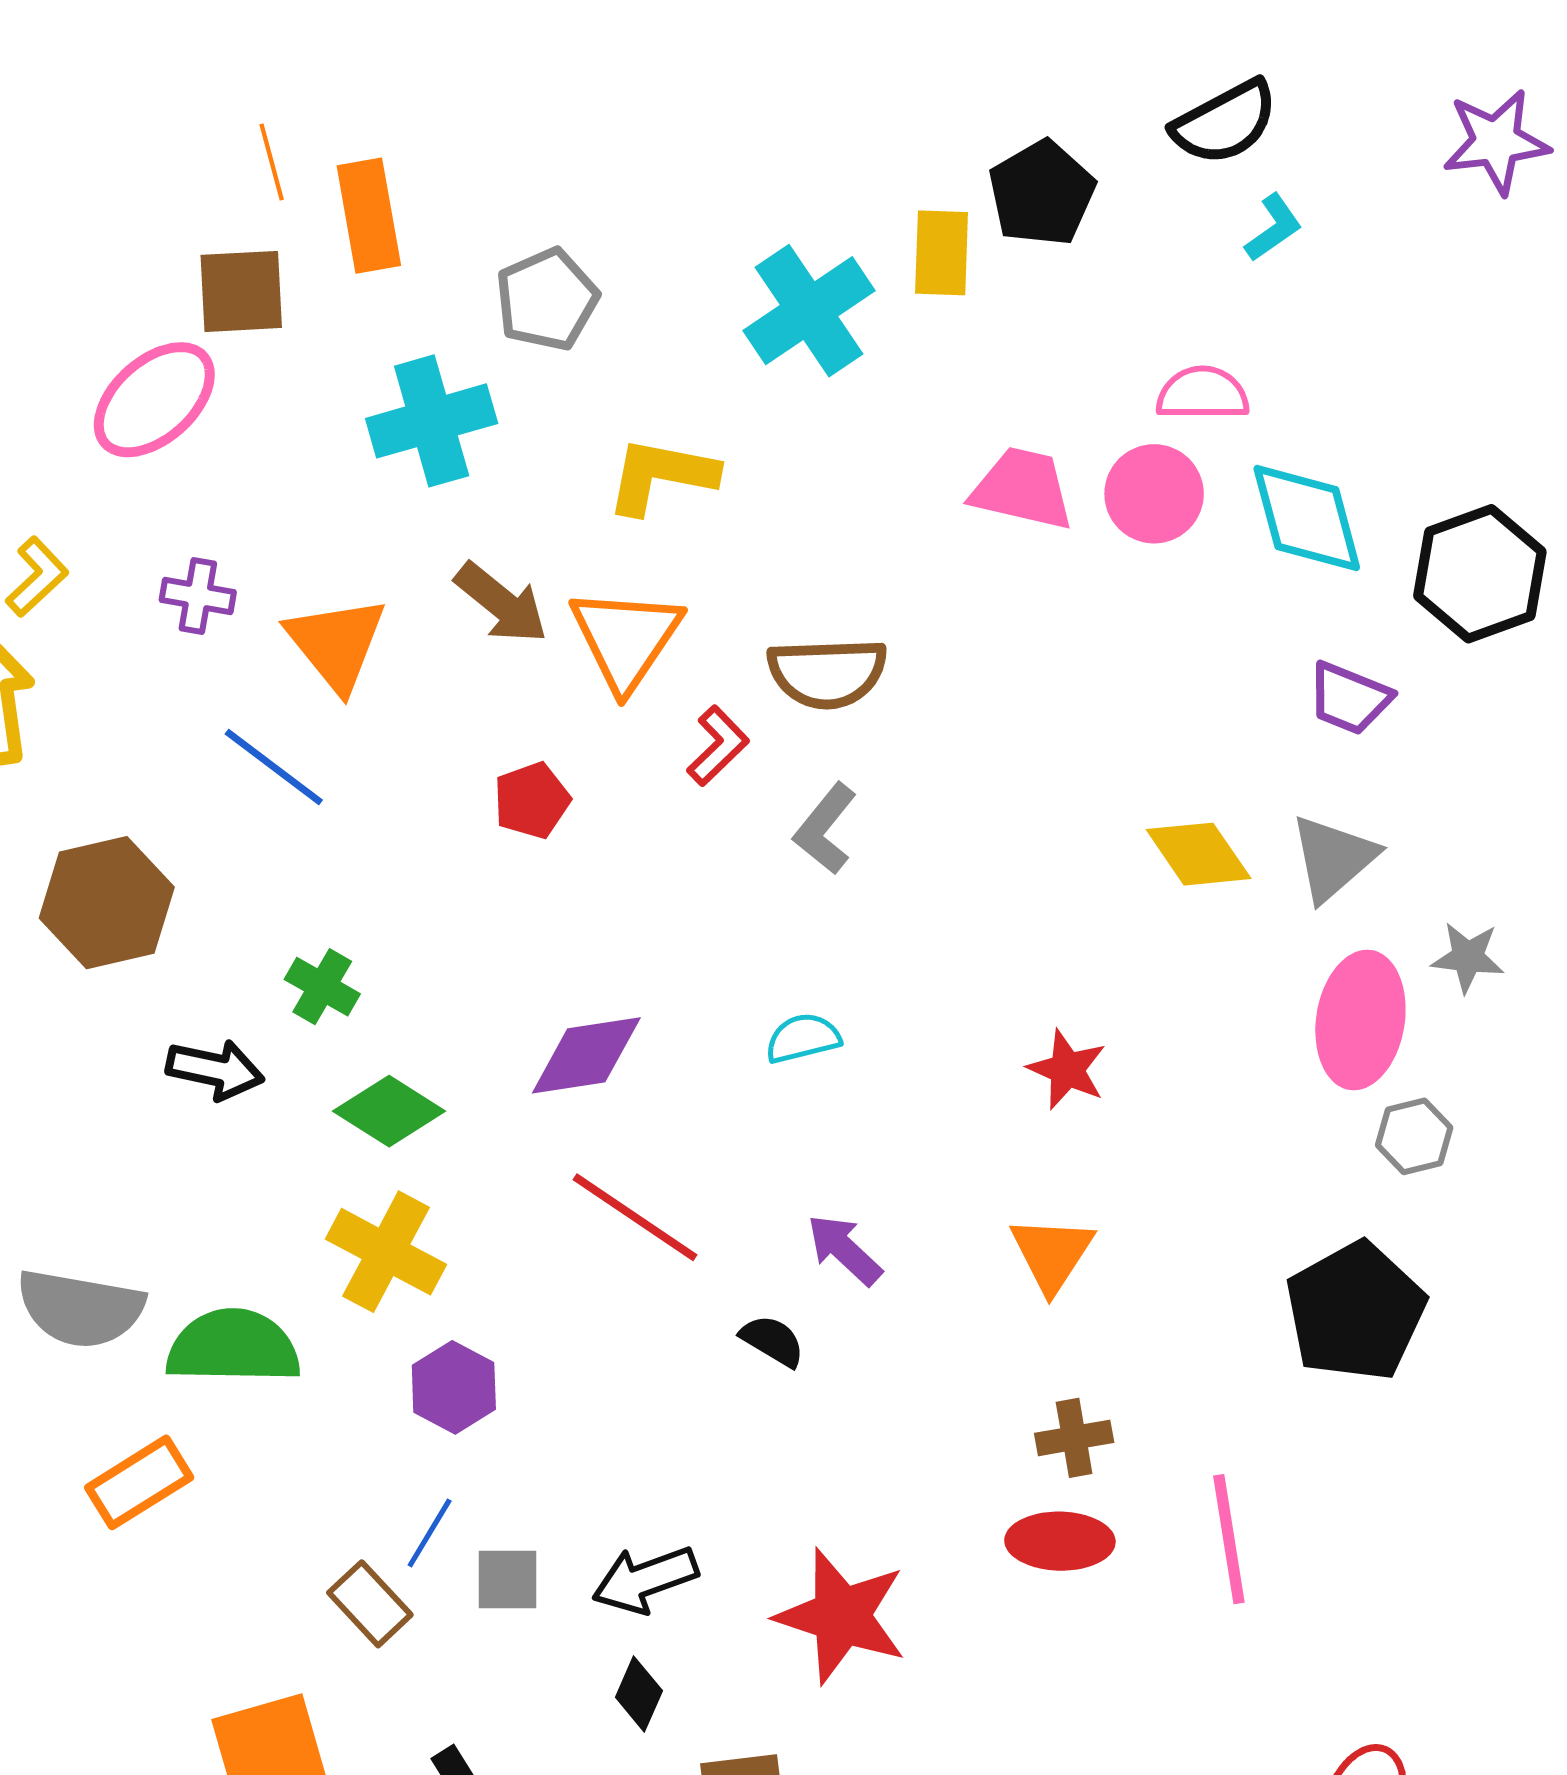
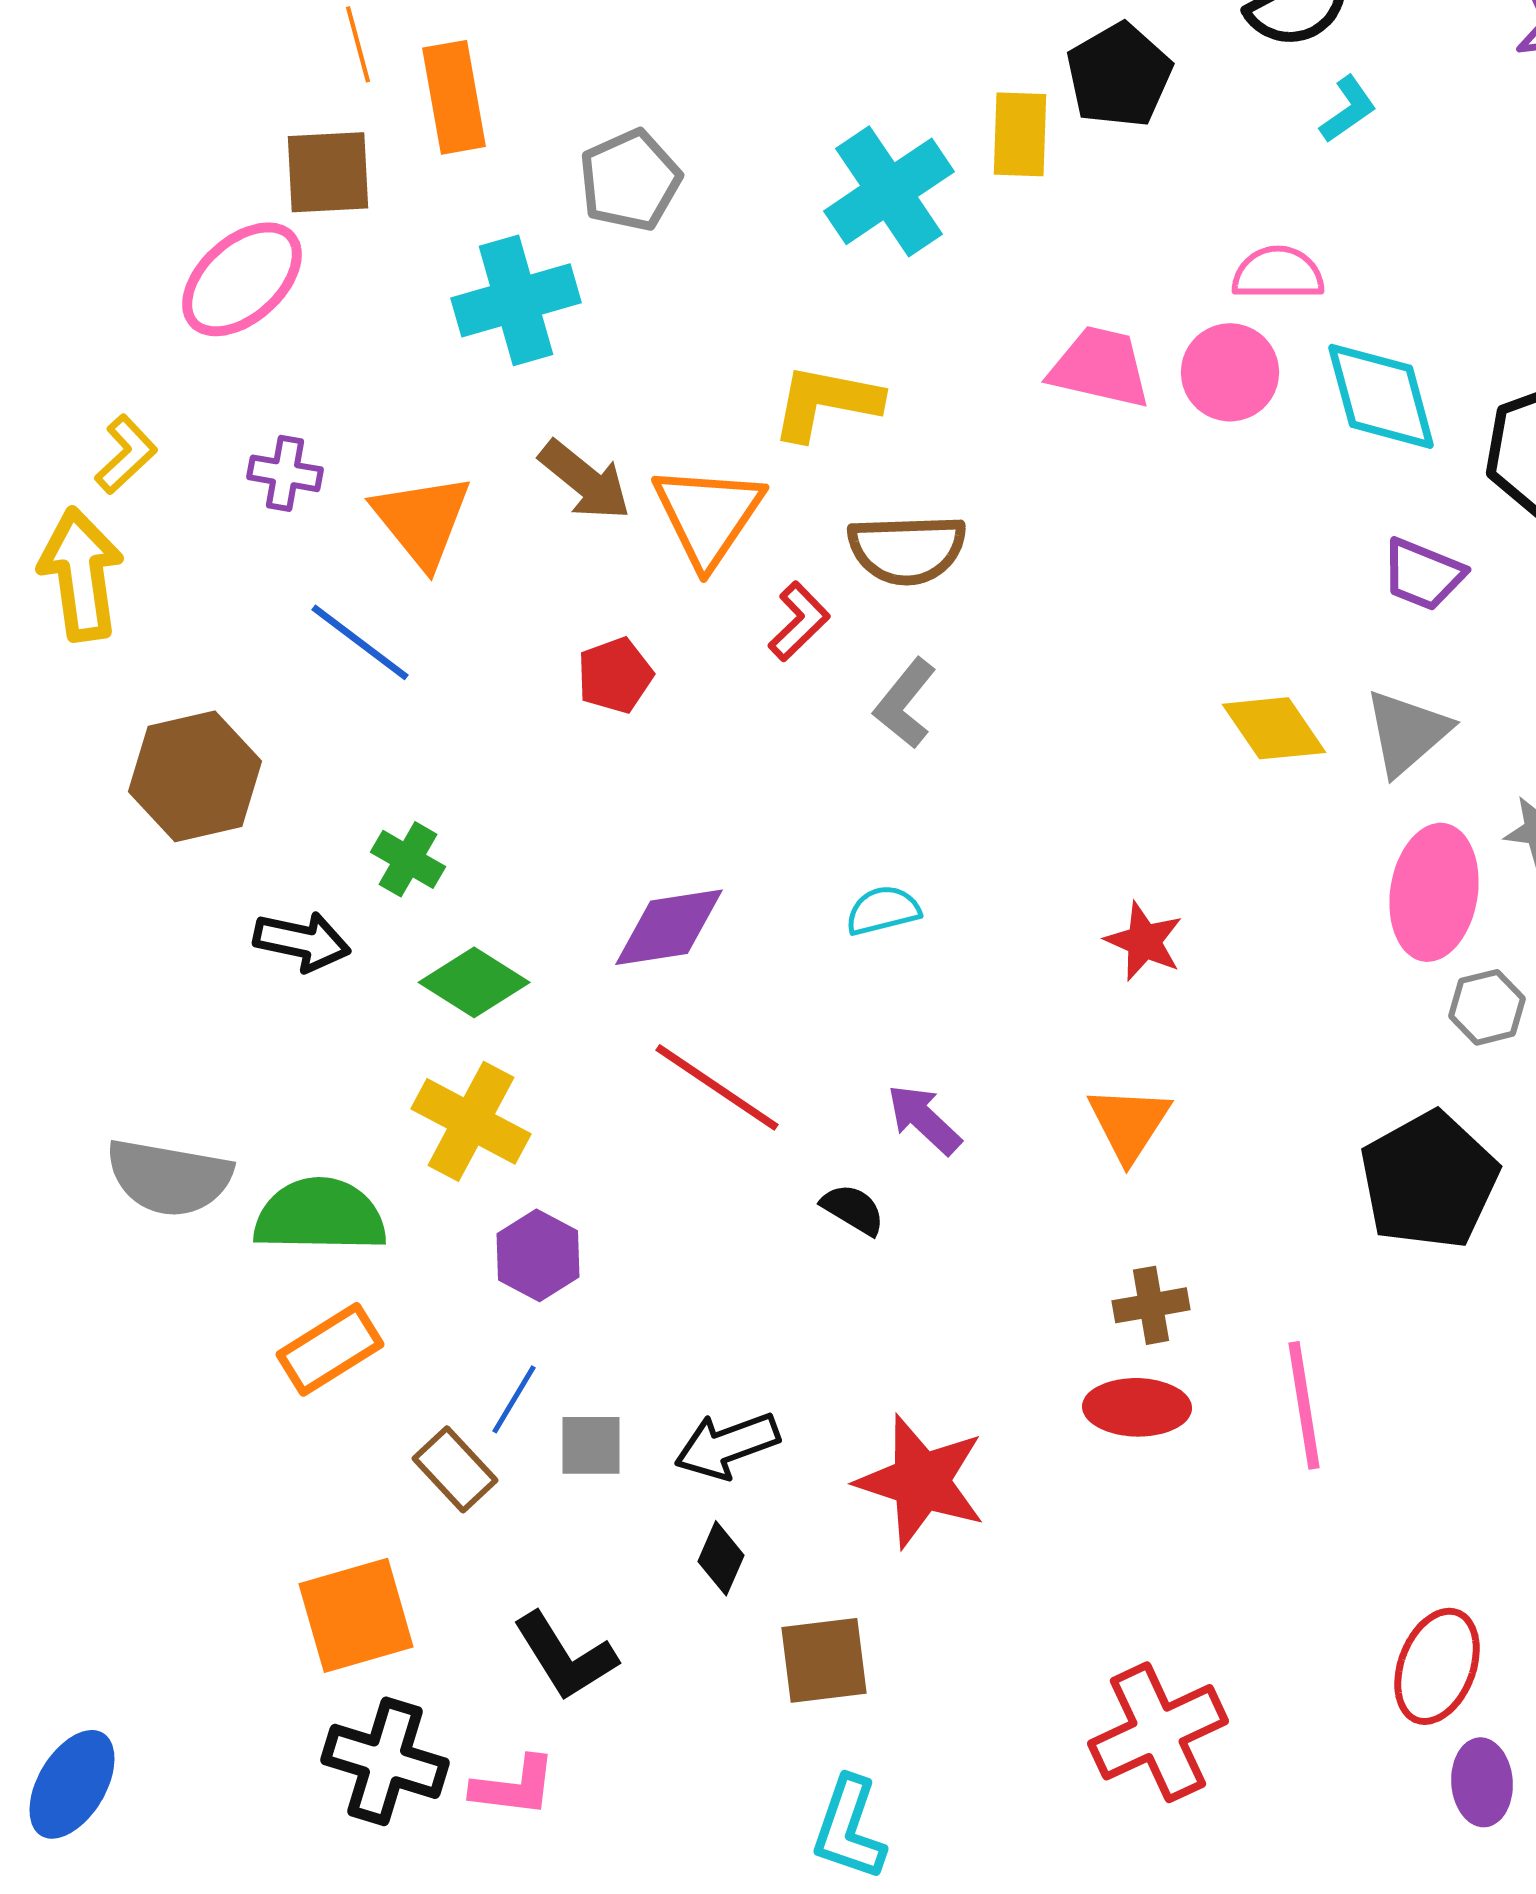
yellow L-shape: (661, 476) -> (826, 402), moved
orange rectangle: (139, 1482) -> (330, 1349), moved

